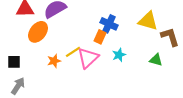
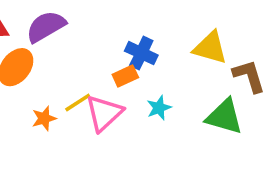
orange rectangle: (100, 37) -> (125, 76), turned 40
green triangle: (156, 60) -> (224, 117), size x1.6

